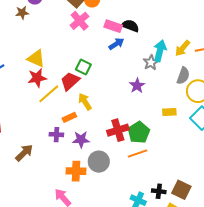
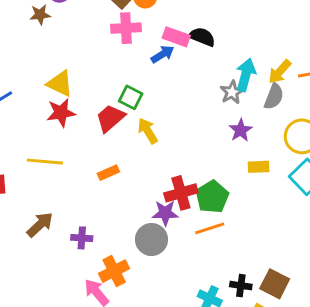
pink cross: (80, 21) -> (126, 28), turned 36
blue arrow: (116, 44) -> (163, 54), moved
gray semicircle: (183, 76) -> (274, 96), moved
purple star: (137, 86) -> (241, 130), moved
yellow line: (49, 94) -> (45, 162), moved, turned 45
yellow arrow: (85, 102) -> (148, 131), moved
purple cross: (56, 135) -> (82, 238), moved
purple star: (81, 139) -> (165, 213), moved
orange cross: (76, 171) -> (114, 271), moved, turned -30

